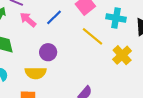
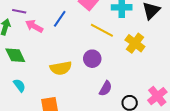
purple circle: (48, 52) -> (92, 59), moved
yellow semicircle: (36, 73) -> (61, 68), moved

